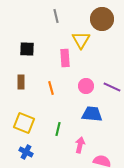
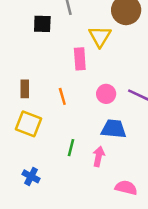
black square: (27, 49) -> (42, 24), moved
yellow square: (24, 123) -> (29, 124), moved
pink arrow: (80, 145) -> (99, 156), moved

